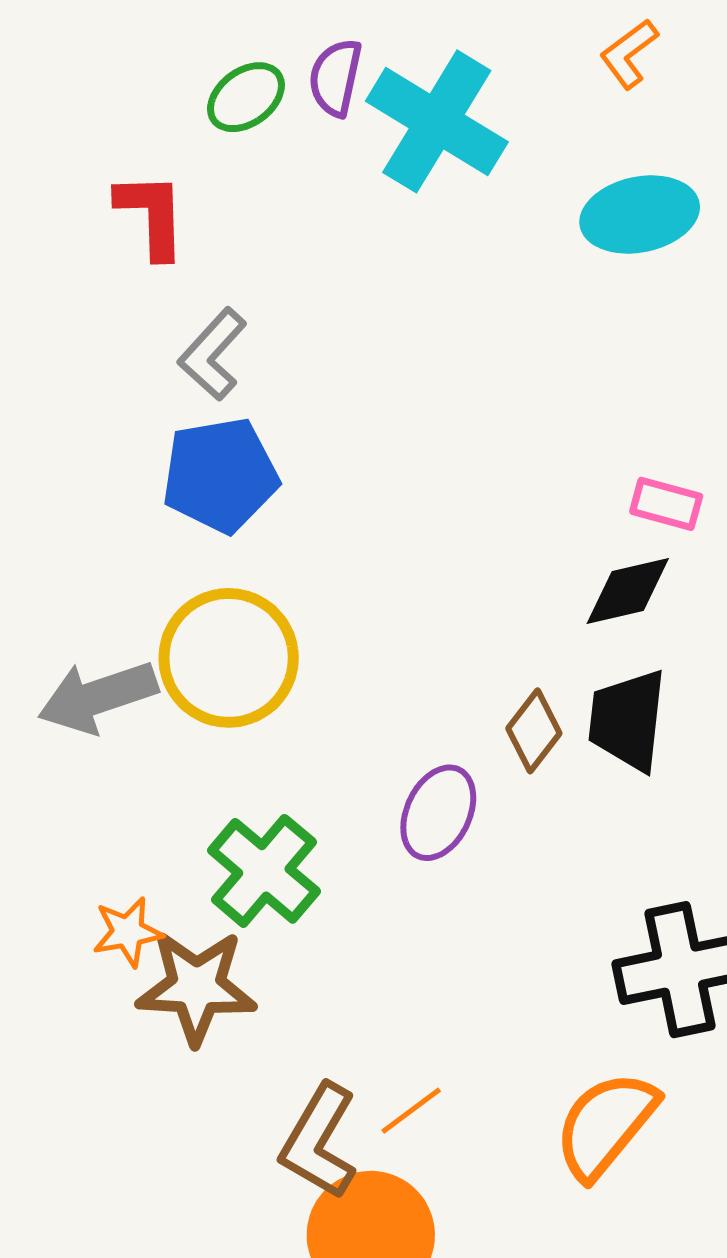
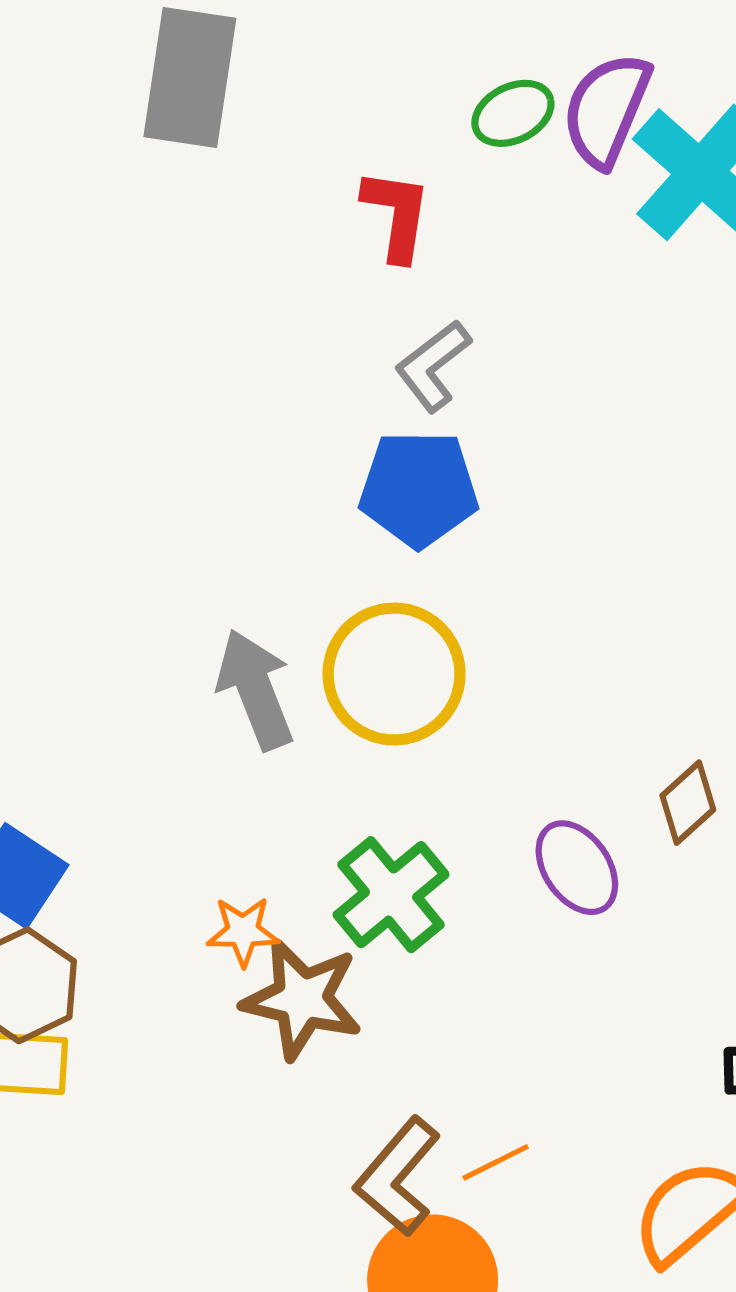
purple semicircle: (335, 77) -> (606, 110), size x1.5
gray arrow: (98, 697) -> (255, 689), turned 77
purple ellipse: (438, 813) -> (577, 868), turned -70

